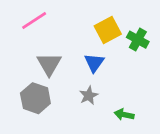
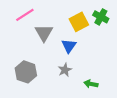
green cross: (138, 40) -> (101, 17), moved
gray triangle: (49, 64) -> (44, 33), moved

